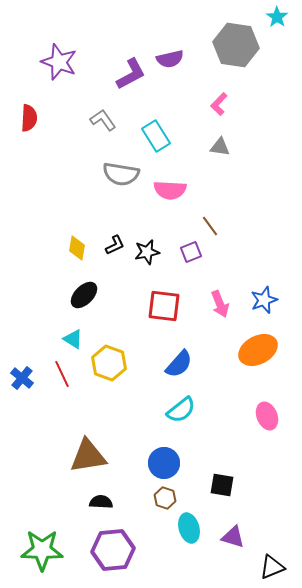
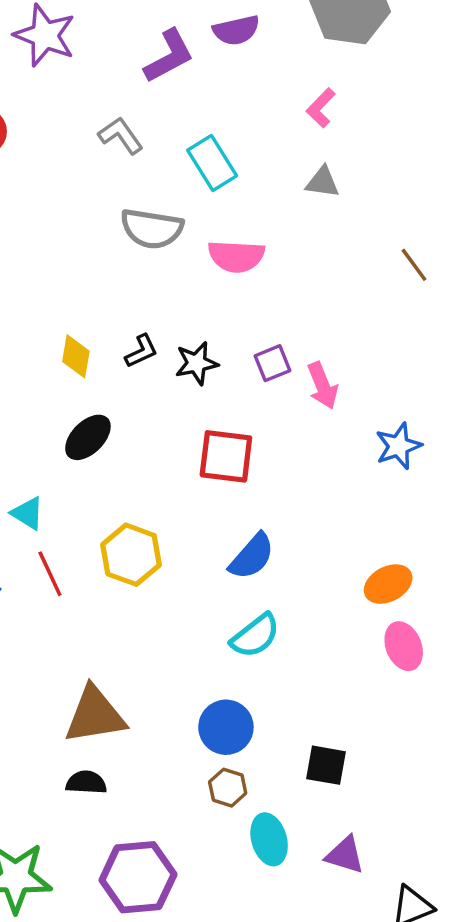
brown line: (210, 226) -> (414, 265), moved
pink arrow: (220, 304) -> (323, 386), moved
cyan triangle: (73, 339) -> (28, 513), moved
orange ellipse: (258, 350) -> (388, 584), moved, size x0.7
black semicircle: (101, 502) -> (86, 782), moved

